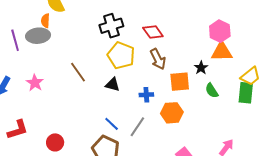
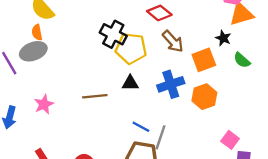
black cross: (111, 26) -> (113, 34), moved, turned -30
brown line: (78, 72) -> (95, 96), moved, turned -45
pink star: (35, 83) -> (44, 104), turned 30
blue cross: (146, 95) -> (171, 84), size x1.6
gray line: (137, 127) -> (161, 137), moved

